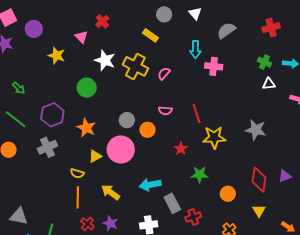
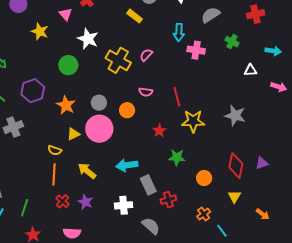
green cross: (264, 62) -> (232, 42), moved
yellow cross: (135, 66) -> (118, 60), moved
gray circle: (127, 120) -> (99, 103), moved
gray cross: (47, 147) -> (13, 127), moved

